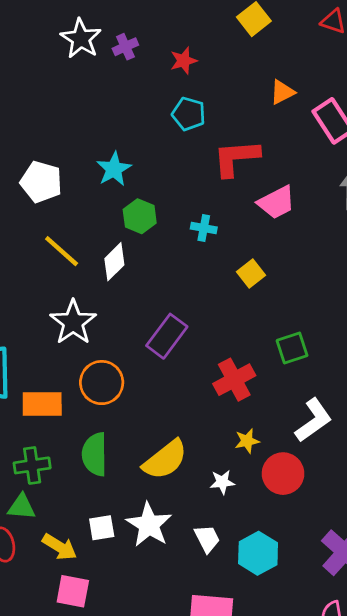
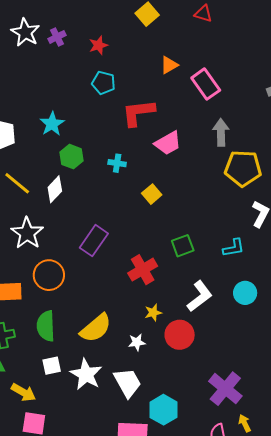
white square: (102, 528) -> (52, 366), moved
white trapezoid: (207, 539) -> (128, 383), size x1.5
cyan hexagon: (258, 553) -> (163, 410), moved

